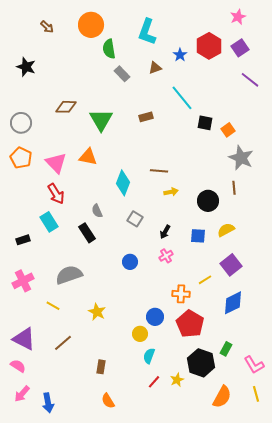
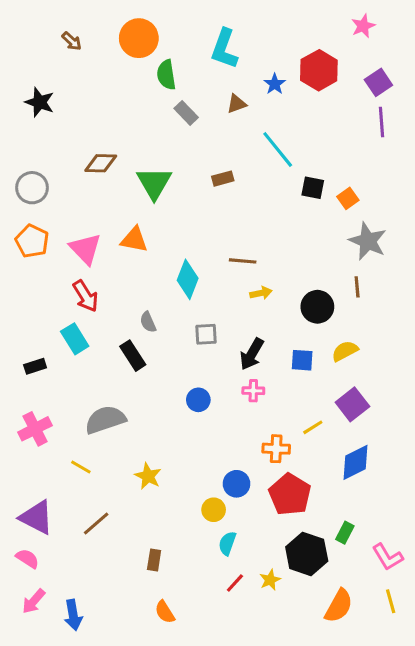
purple square: (240, 48) -> (378, 82), moved
purple line: (250, 80) -> (381, 122), turned 48
gray square: (135, 219) -> (206, 334), turned -35
black arrow: (165, 232) -> (252, 354), size x1.5
pink cross: (166, 256) -> (253, 391), turned 32

